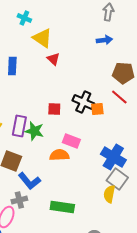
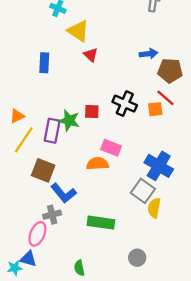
blue arrow: (104, 40) -> (148, 54), moved
orange square: (97, 109) -> (155, 109), moved
green star: (34, 131) -> (69, 121), moved
gray square: (117, 179) -> (143, 191), moved

